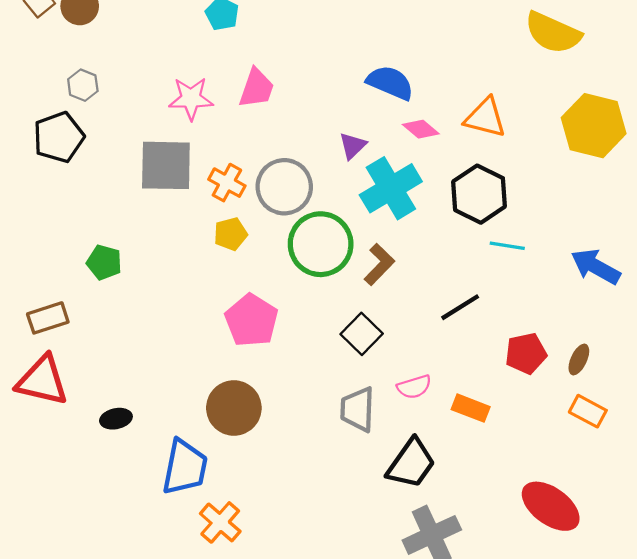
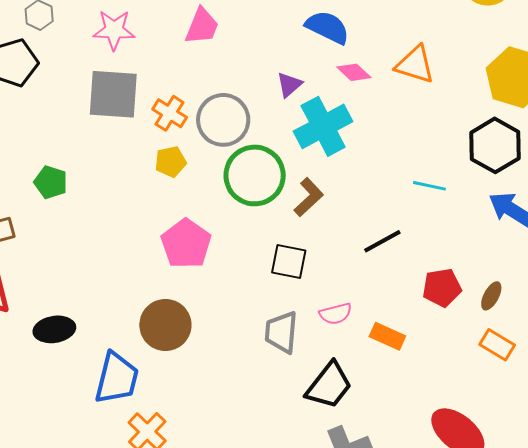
pink star: (191, 98) -> (114, 30), moved
black hexagon: (479, 194) -> (495, 145), moved
black square: (362, 334) -> (289, 262), turned -36
black ellipse: (116, 419) -> (54, 329), size x1.4

